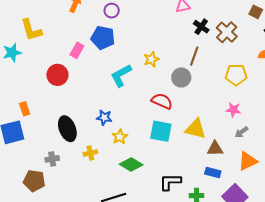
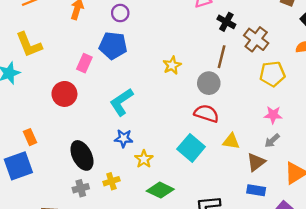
brown cross: (227, 32) -> (256, 39), moved
cyan L-shape: (121, 75) -> (121, 102), moved
red semicircle: (162, 101) -> (206, 113), moved
yellow triangle: (195, 129) -> (231, 141), size x0.7
cyan square: (161, 131) -> (191, 148), turned 35
gray arrow: (241, 132) -> (272, 141), moved
brown triangle: (215, 149) -> (256, 162), turned -30
gray cross: (52, 159) -> (81, 188), moved

